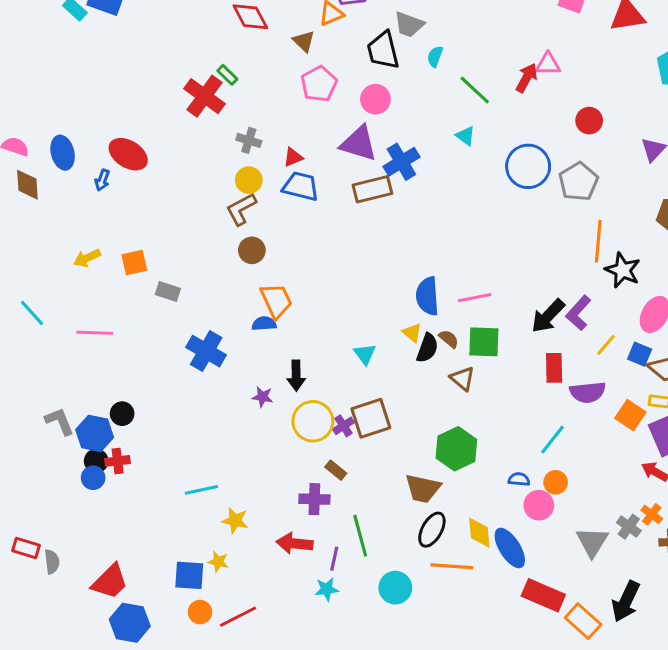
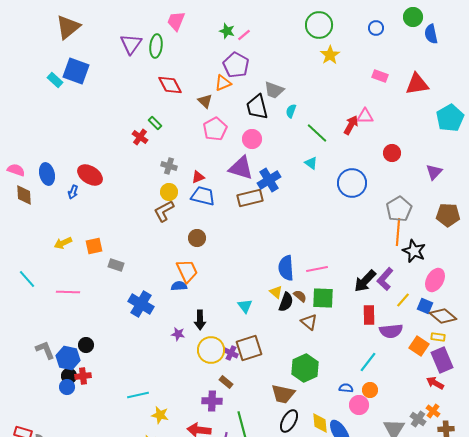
red cross: (205, 96) -> (140, 137), size x0.6
gray pentagon: (578, 182) -> (399, 209), moved
brown circle: (252, 250) -> (197, 238), moved
purple cross: (343, 426) -> (231, 353), turned -32

